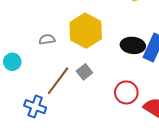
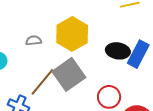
gray square: (84, 72) -> (69, 74), size x2.0

